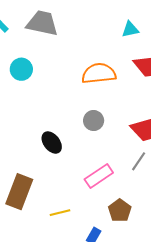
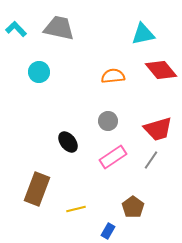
cyan triangle: (130, 29) -> (143, 34), size x1.4
orange semicircle: (99, 73) -> (113, 76), size x0.7
pink rectangle: (99, 176) -> (113, 157), moved

